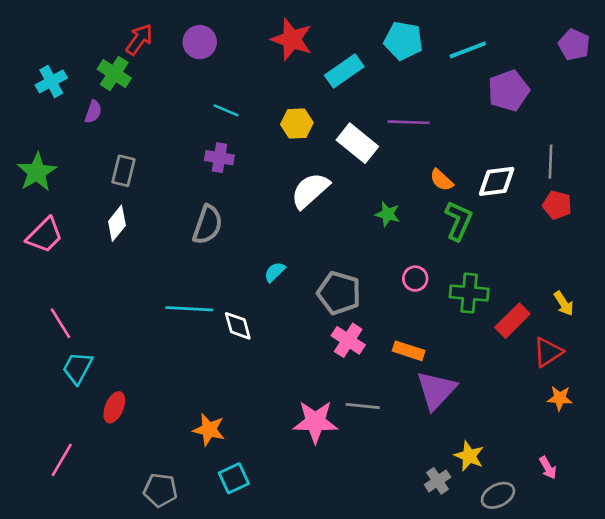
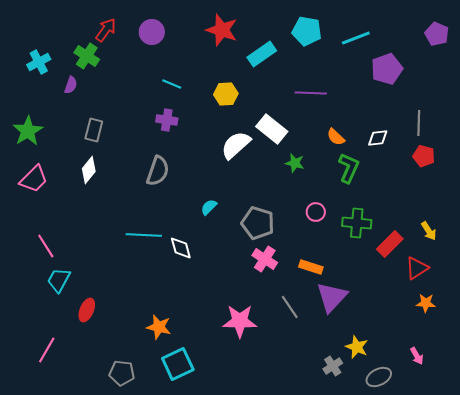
white rectangle: (357, 143) -> (272, 129), moved
white diamond: (497, 181) -> (378, 138), size x0.7
gray line: (363, 406) -> (290, 307), moved, turned 50
cyan square: (234, 478) -> (178, 364), size x1.4

